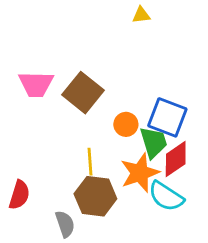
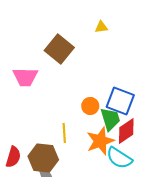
brown square: (83, 93) -> (59, 49), moved
brown hexagon: (95, 196) -> (43, 158), moved

